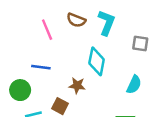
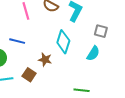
cyan semicircle: (134, 85) -> (93, 53), moved

